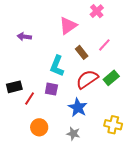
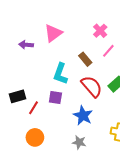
pink cross: (97, 11) -> (100, 31), moved
pink triangle: (68, 26) -> (53, 33), moved
red semicircle: (87, 79) -> (92, 86), turned 85
orange circle: (39, 127) -> (35, 137), moved

